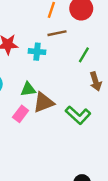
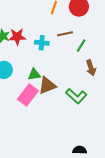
brown line: (57, 33) -> (65, 34), moved
pink rectangle: (21, 114) -> (28, 95), size x1.5

